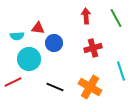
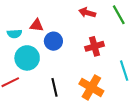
red arrow: (86, 16) -> (87, 13), turned -70
black line: (55, 87) -> (54, 87), turned 54

